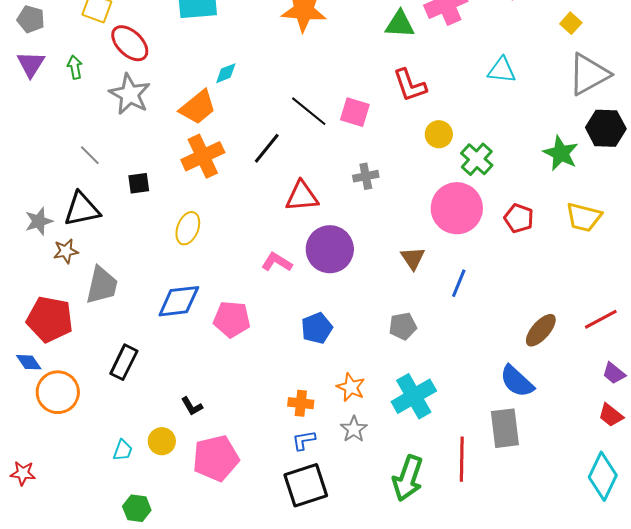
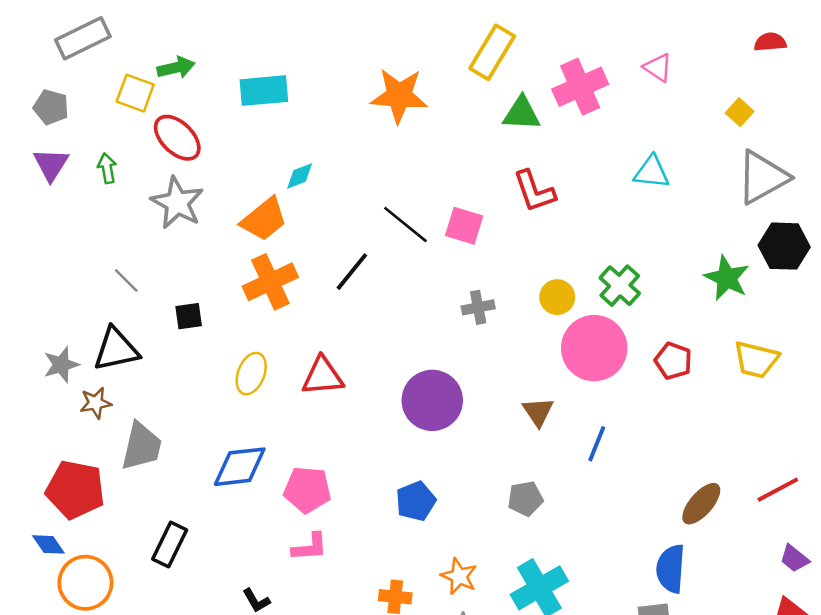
yellow circle: (439, 134) -> (557, 297), moved
red triangle: (302, 196) -> (323, 376), moved
pink L-shape: (277, 262) -> (310, 547), moved, turned 144
blue semicircle: (517, 381) -> (671, 569), turned 51

